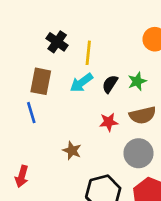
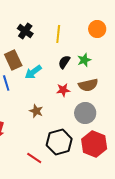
yellow line: (88, 53) -> (58, 34), moved
brown rectangle: (41, 81) -> (13, 60), turned -36
cyan arrow: (81, 83) -> (33, 72), moved

